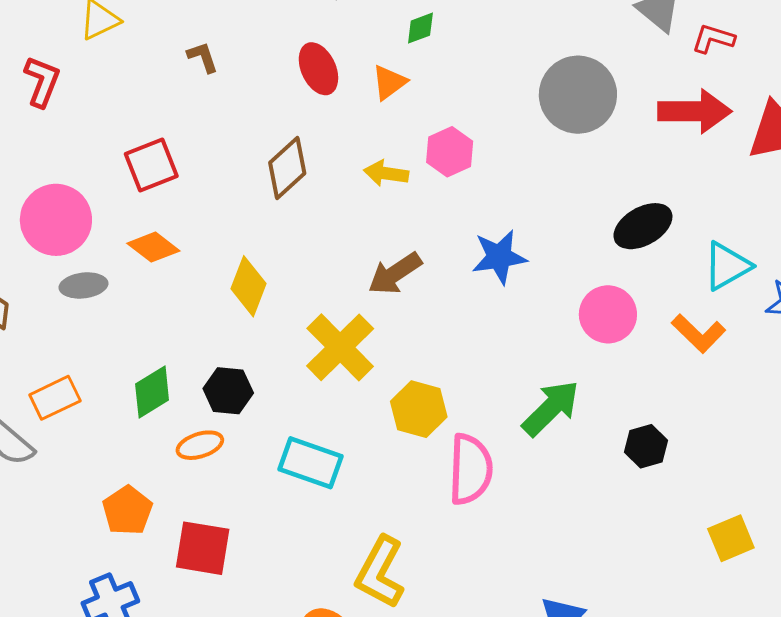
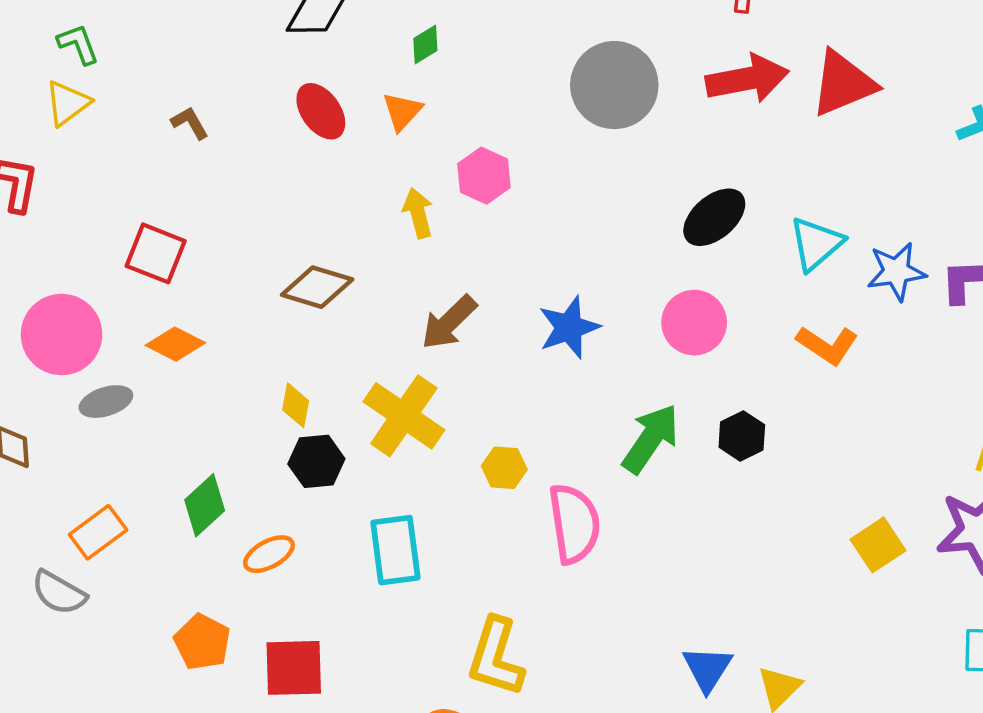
red square: (151, 165) -> (156, 253), turned -36
brown diamond: (287, 168) -> (317, 287), moved, turned 70
yellow arrow: (386, 173) -> (418, 213), turned 78
blue star: (499, 257) -> (569, 327), moved
yellow diamond: (249, 286) -> (296, 405), moved, size x0.7
orange L-shape: (699, 333) -> (827, 345), moved
black hexagon: (228, 391) -> (316, 461), moved
yellow hexagon: (419, 409) -> (504, 468), size x0.7
black hexagon: (646, 446) -> (742, 436), moved
cyan rectangle: (311, 463) -> (395, 550), turned 74

